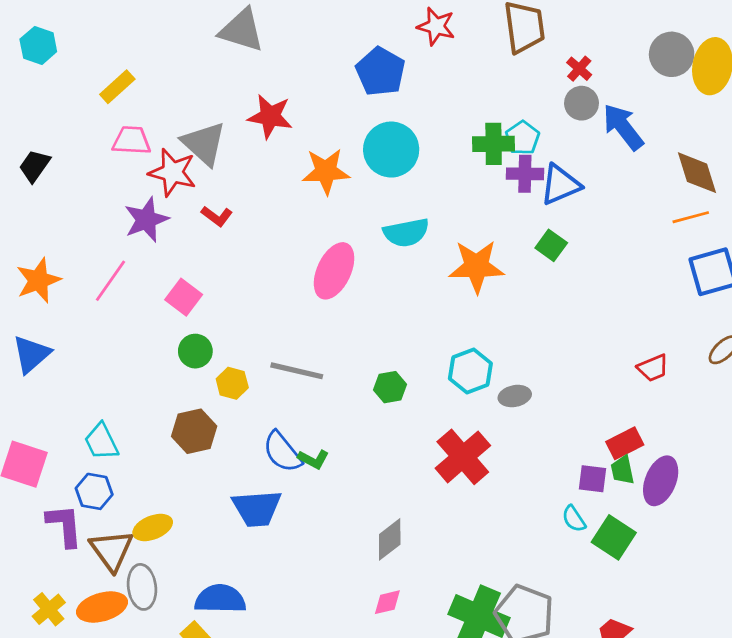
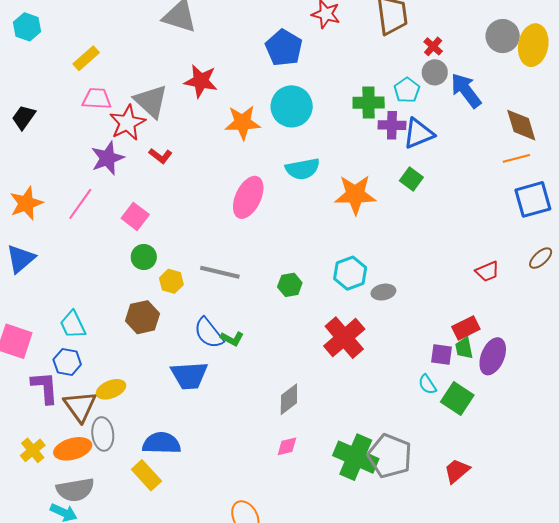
cyan pentagon: (522, 138) -> (407, 90), moved
red star: (172, 172) -> (127, 123), turned 30

